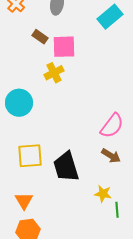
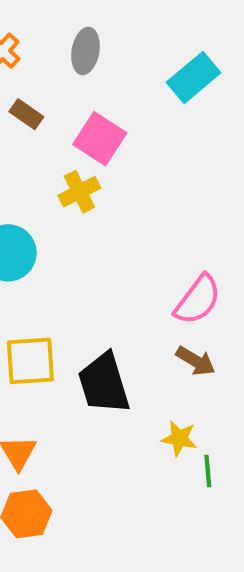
brown rectangle: (40, 37) -> (26, 114), moved
pink square: (64, 47) -> (100, 139), turned 35

